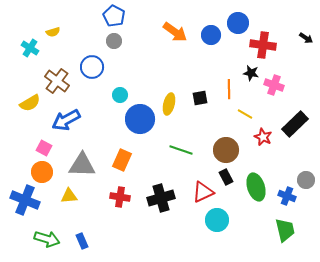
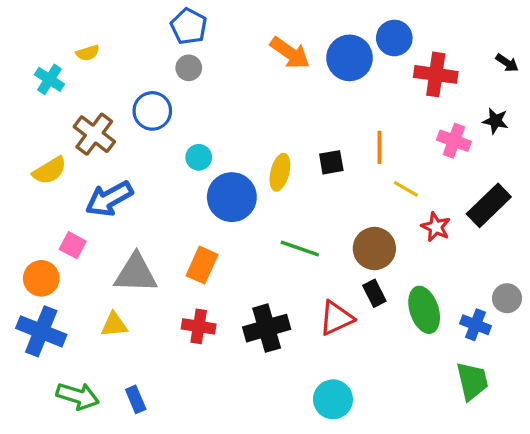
blue circle: (211, 35) -> (350, 58), size x1.4
black star: (251, 73) -> (495, 121), moved
orange circle: (42, 172) -> (41, 278), moved
cyan circle: (217, 220) -> (333, 399), moved

